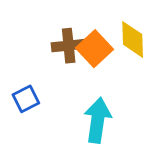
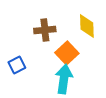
orange square: (95, 49) -> (67, 53), moved

